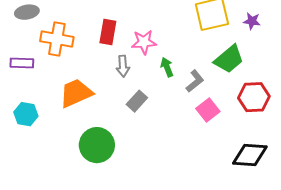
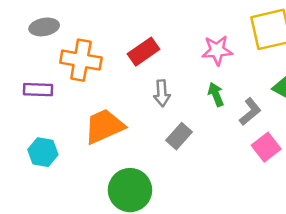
red rectangle: (108, 32) -> (143, 52), turned 45
pink star: (144, 42) -> (217, 50), moved

